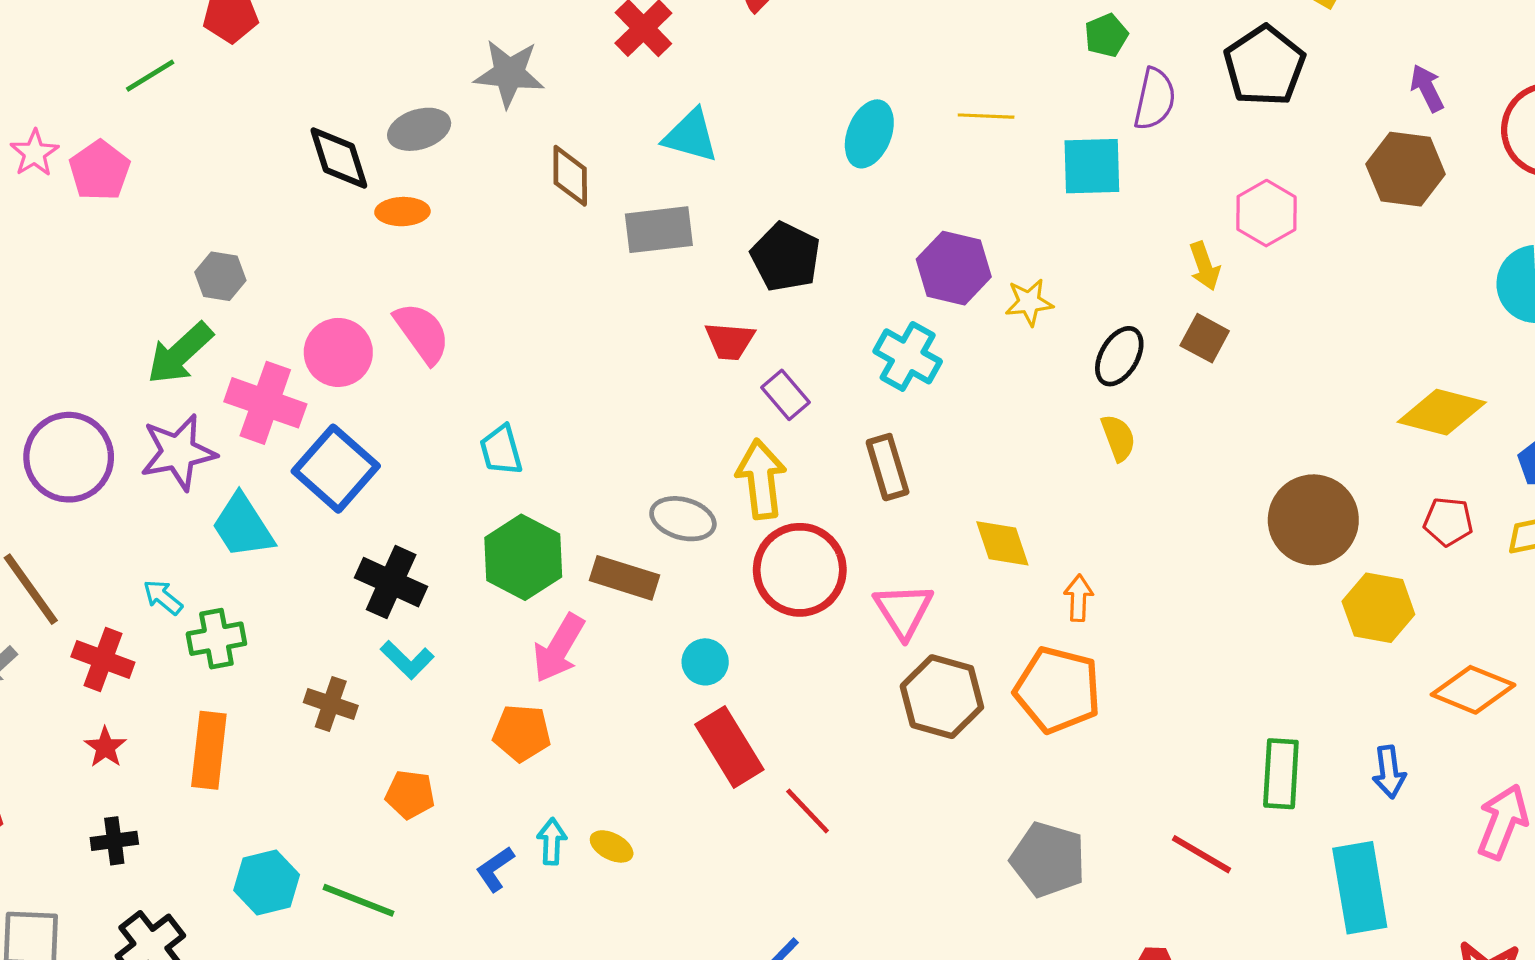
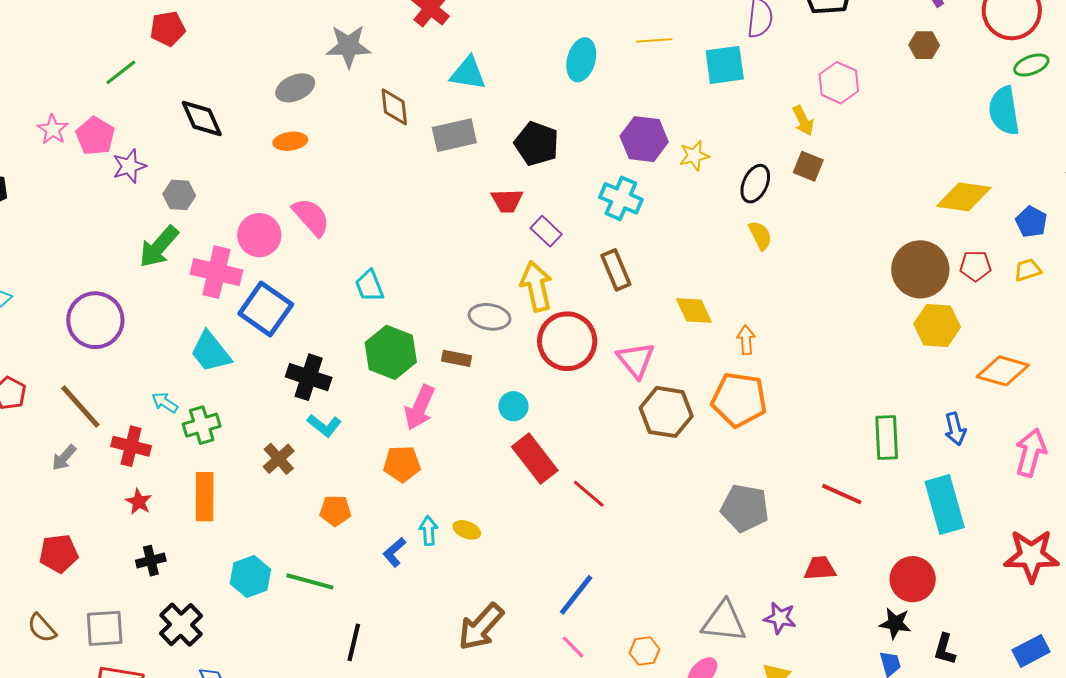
black diamond: (339, 158) -> (202, 119), moved
brown hexagon: (1406, 169) -> (924, 45), size x0.6
purple star: (178, 452) -> (129, 166), moved, size x0.7
brown circle: (1313, 520) -> (920, 269), moved
brown rectangle: (624, 578) -> (456, 358), size x0.7
brown cross: (331, 704) -> (279, 459), turned 36

